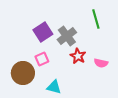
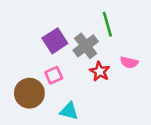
green line: (96, 19) -> (107, 24), moved
pink semicircle: (101, 63) -> (129, 62), moved

